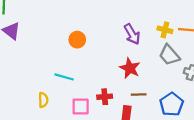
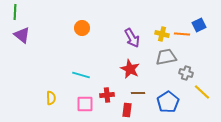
orange circle: (77, 40) -> (82, 28), moved
gray trapezoid: (169, 55) -> (166, 57), turned 120
cyan line: (64, 77) -> (81, 75), moved

